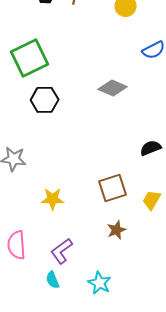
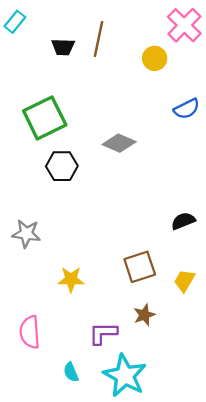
gray diamond: (113, 88) -> (119, 143), moved
purple L-shape: (62, 251) -> (103, 333), moved, turned 36
cyan star: (100, 283) -> (125, 376), size x1.6

